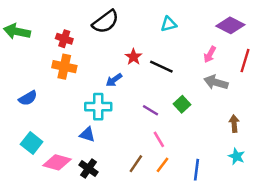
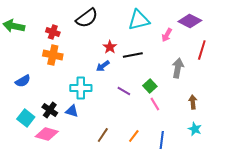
cyan triangle: (169, 24) -> (139, 20), size x1.6
pink arrow: (210, 54) -> (167, 35), moved
black line: (161, 67) -> (133, 55), turned -36
blue arrow: (114, 80) -> (103, 66), moved
gray arrow: (216, 82) -> (178, 68), turned 84
pink line: (159, 139) -> (155, 104), moved
brown line: (136, 164) -> (103, 135), moved
black cross: (89, 168) -> (50, 110), moved

